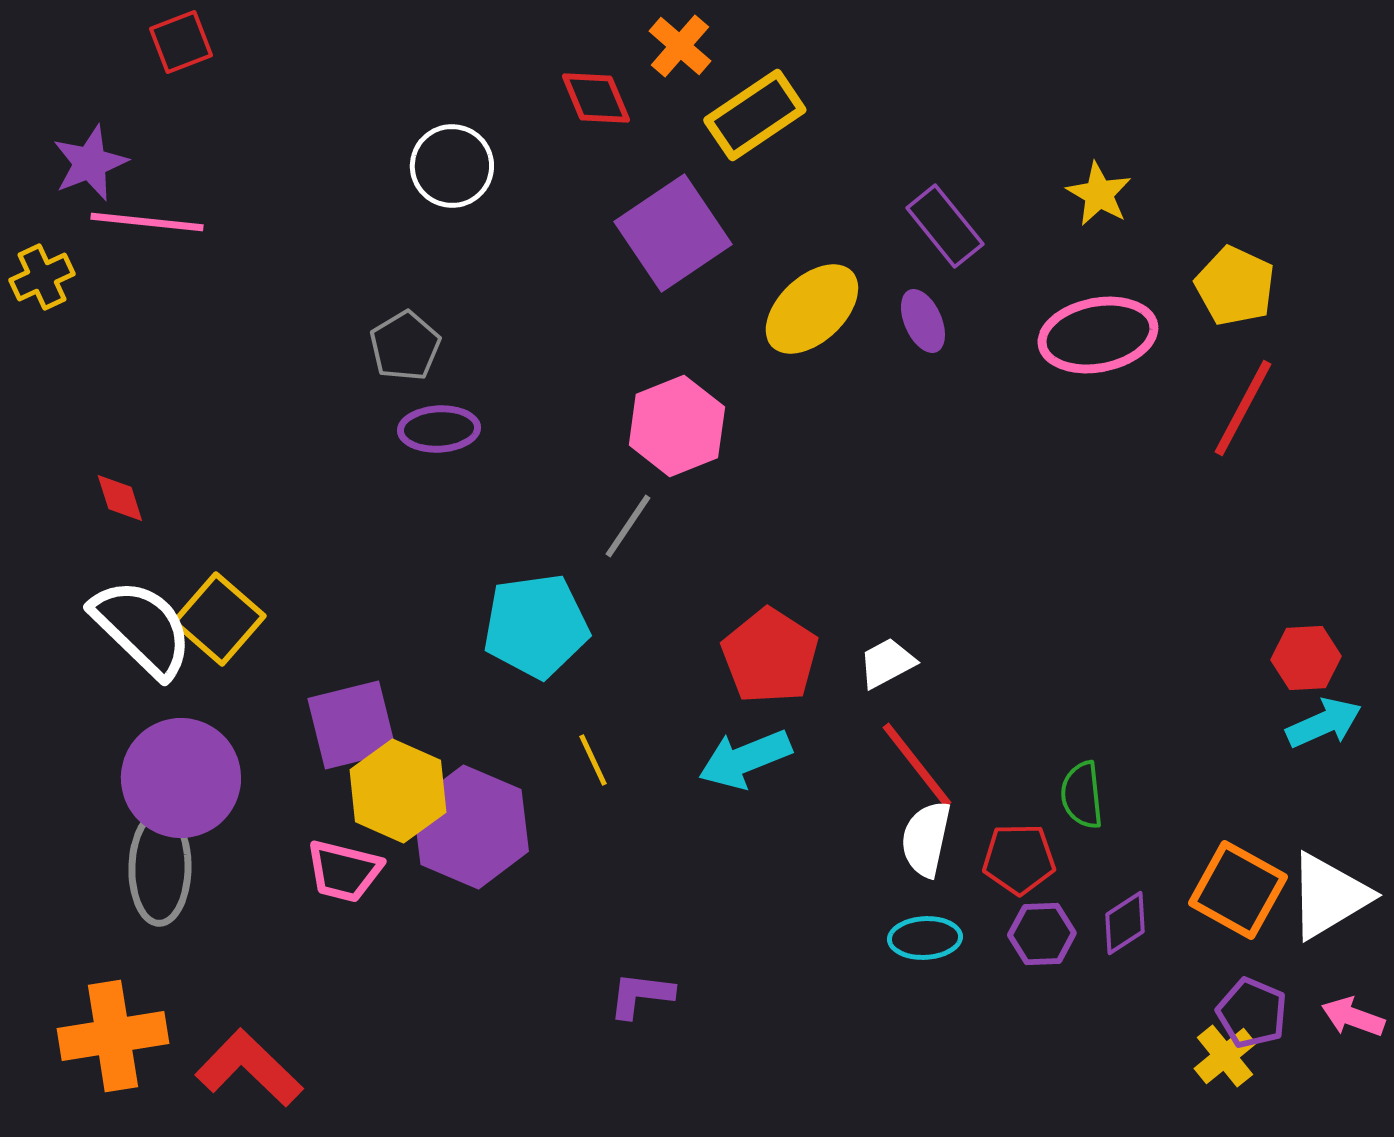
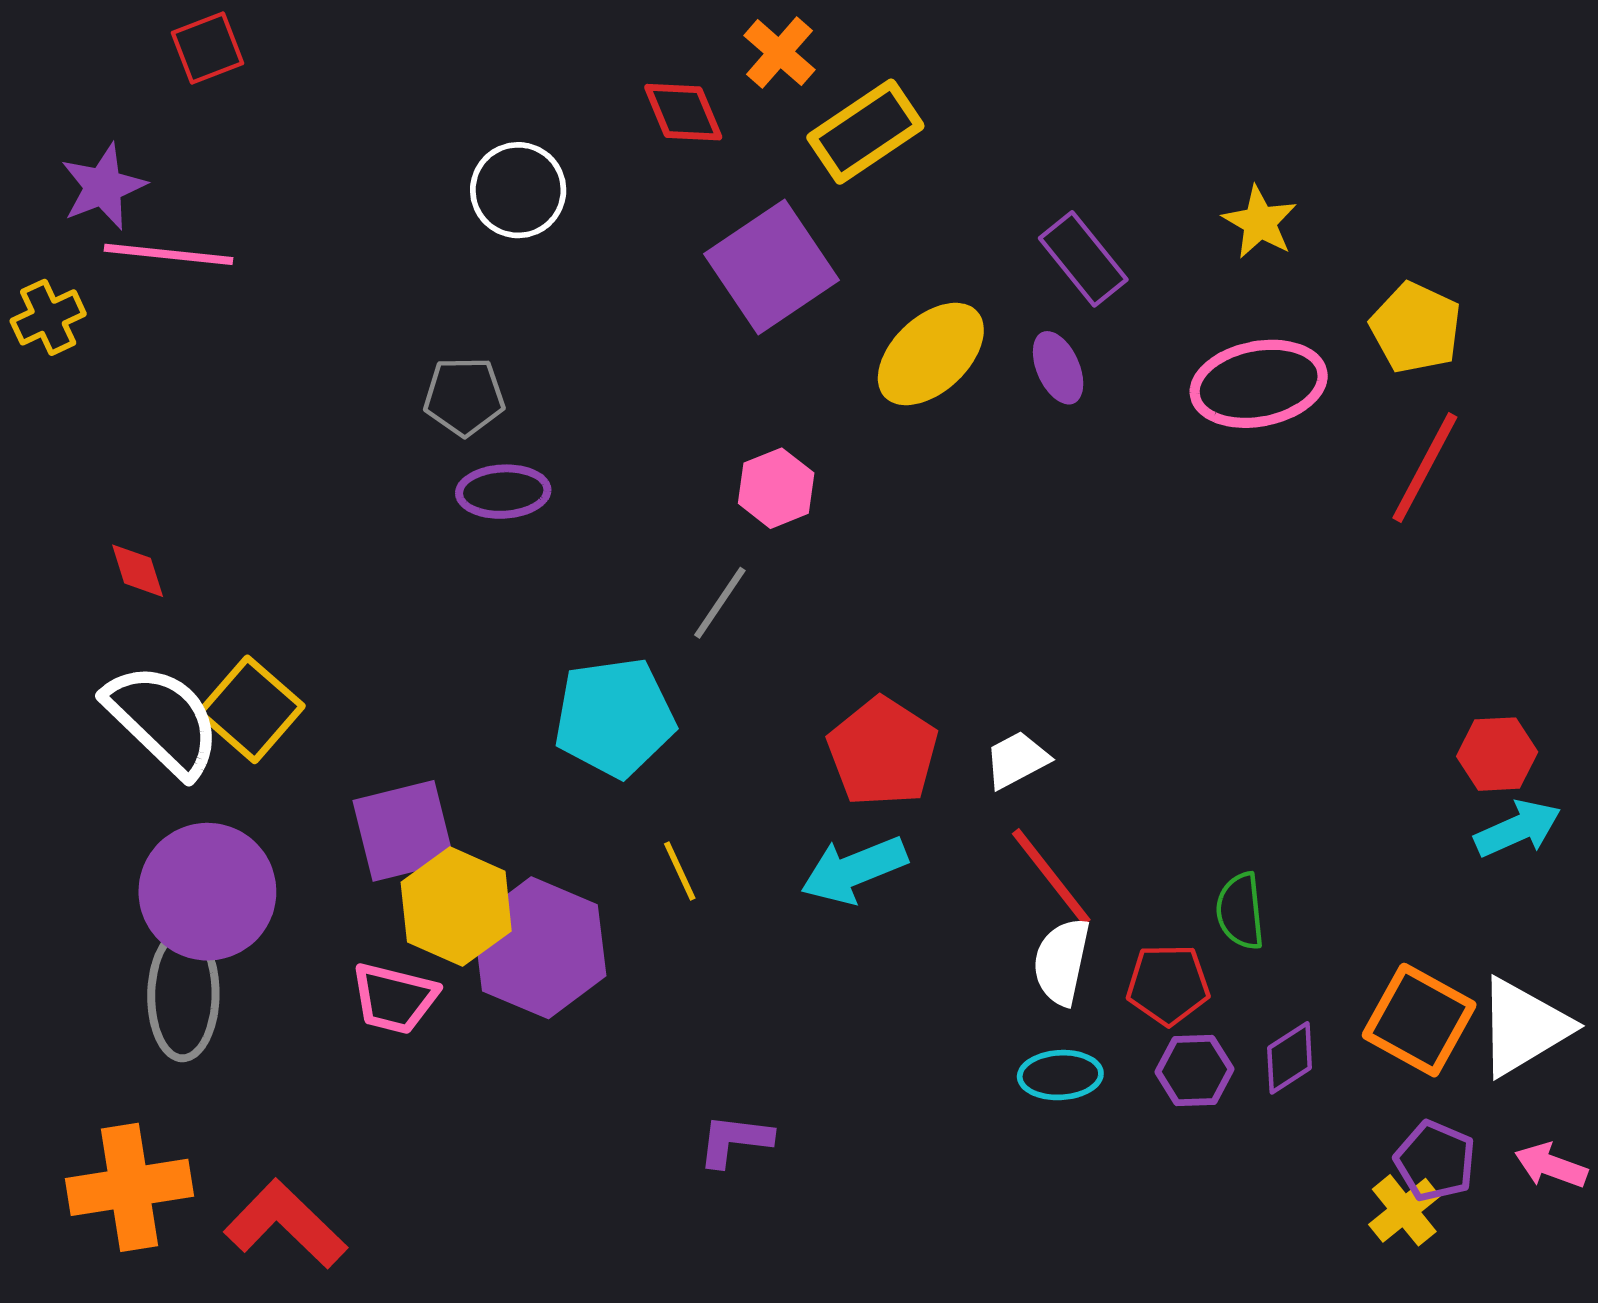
gray pentagon: (405, 346) -> (464, 396), turned 30
pink hexagon: (677, 426) -> (776, 488), size x0.7

